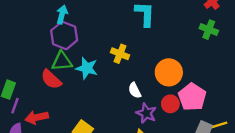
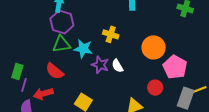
red semicircle: (51, 79) -> (55, 71), moved
white semicircle: (135, 90) -> (117, 66), moved
red circle: (170, 104) -> (155, 88), moved
purple star: (146, 113) -> (100, 65), moved

